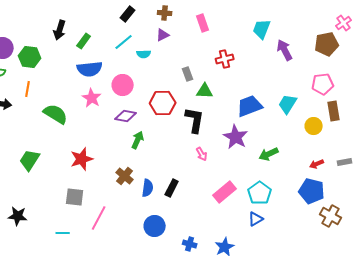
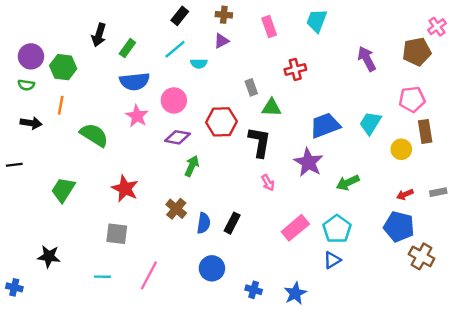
cyan trapezoid: (262, 29) -> (317, 21), moved
red star: (82, 159) -> (125, 189), turned -30
pink line: (99, 218) -> (149, 275), moved

